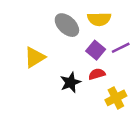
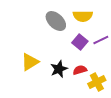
yellow triangle: (35, 57) -> (30, 62), moved
red semicircle: (97, 74) -> (80, 70), moved

